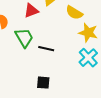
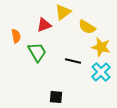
black line: (46, 49) -> (73, 61), moved

